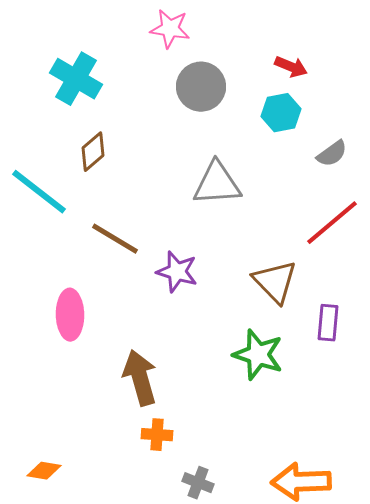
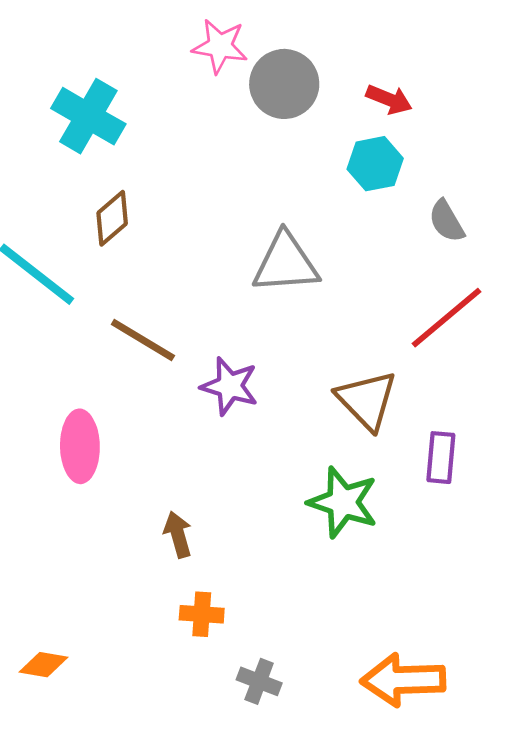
gray circle: (201, 87) -> (284, 84), moved
gray semicircle: (332, 154) -> (447, 221), turned 96
brown arrow: (140, 378) -> (178, 534), size x0.6

